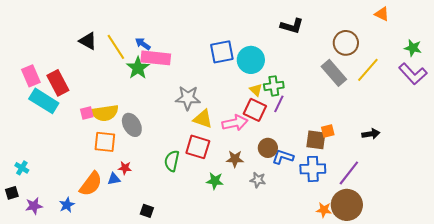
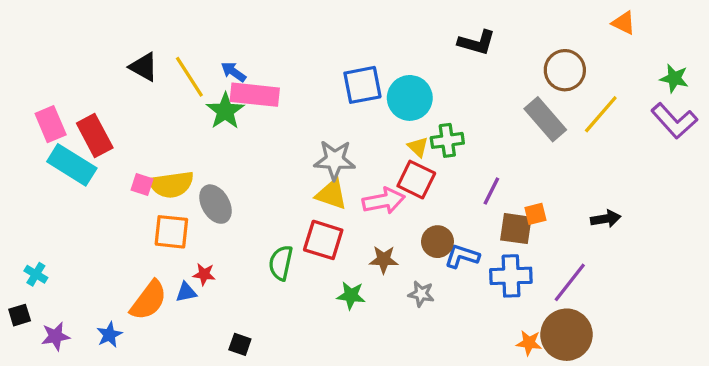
gray star: (188, 98) -> (335, 160), moved
purple line: (279, 104) -> (491, 191), moved
pink square: (87, 113) -> (142, 184), turned 32

